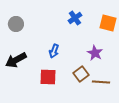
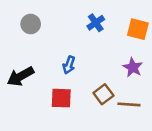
gray circle: (16, 24) -> (31, 24), moved
purple star: (95, 53) -> (133, 67), moved

